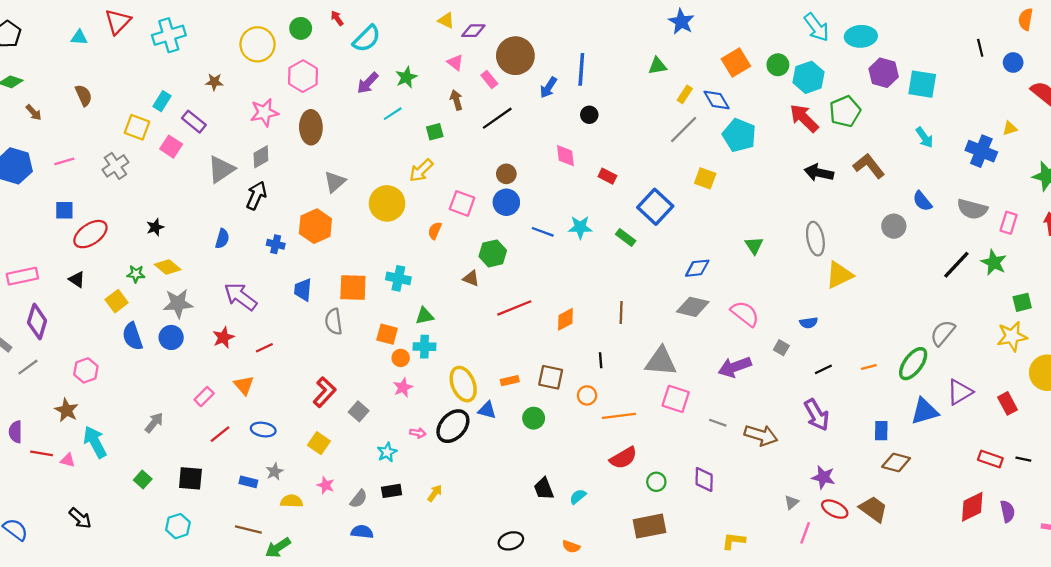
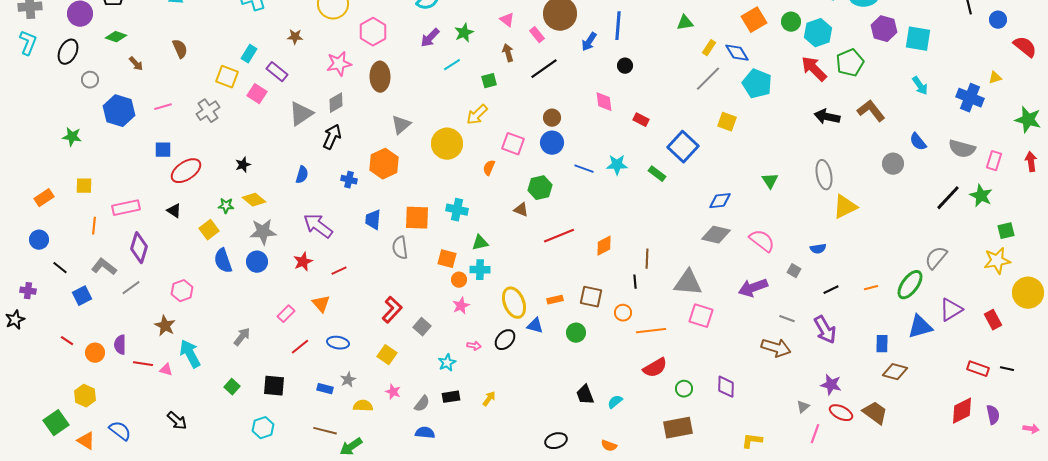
brown line: (621, 312) -> (647, 259), moved
gray line: (718, 423) -> (787, 319), moved
black ellipse: (453, 426) -> (505, 340), size x0.7

